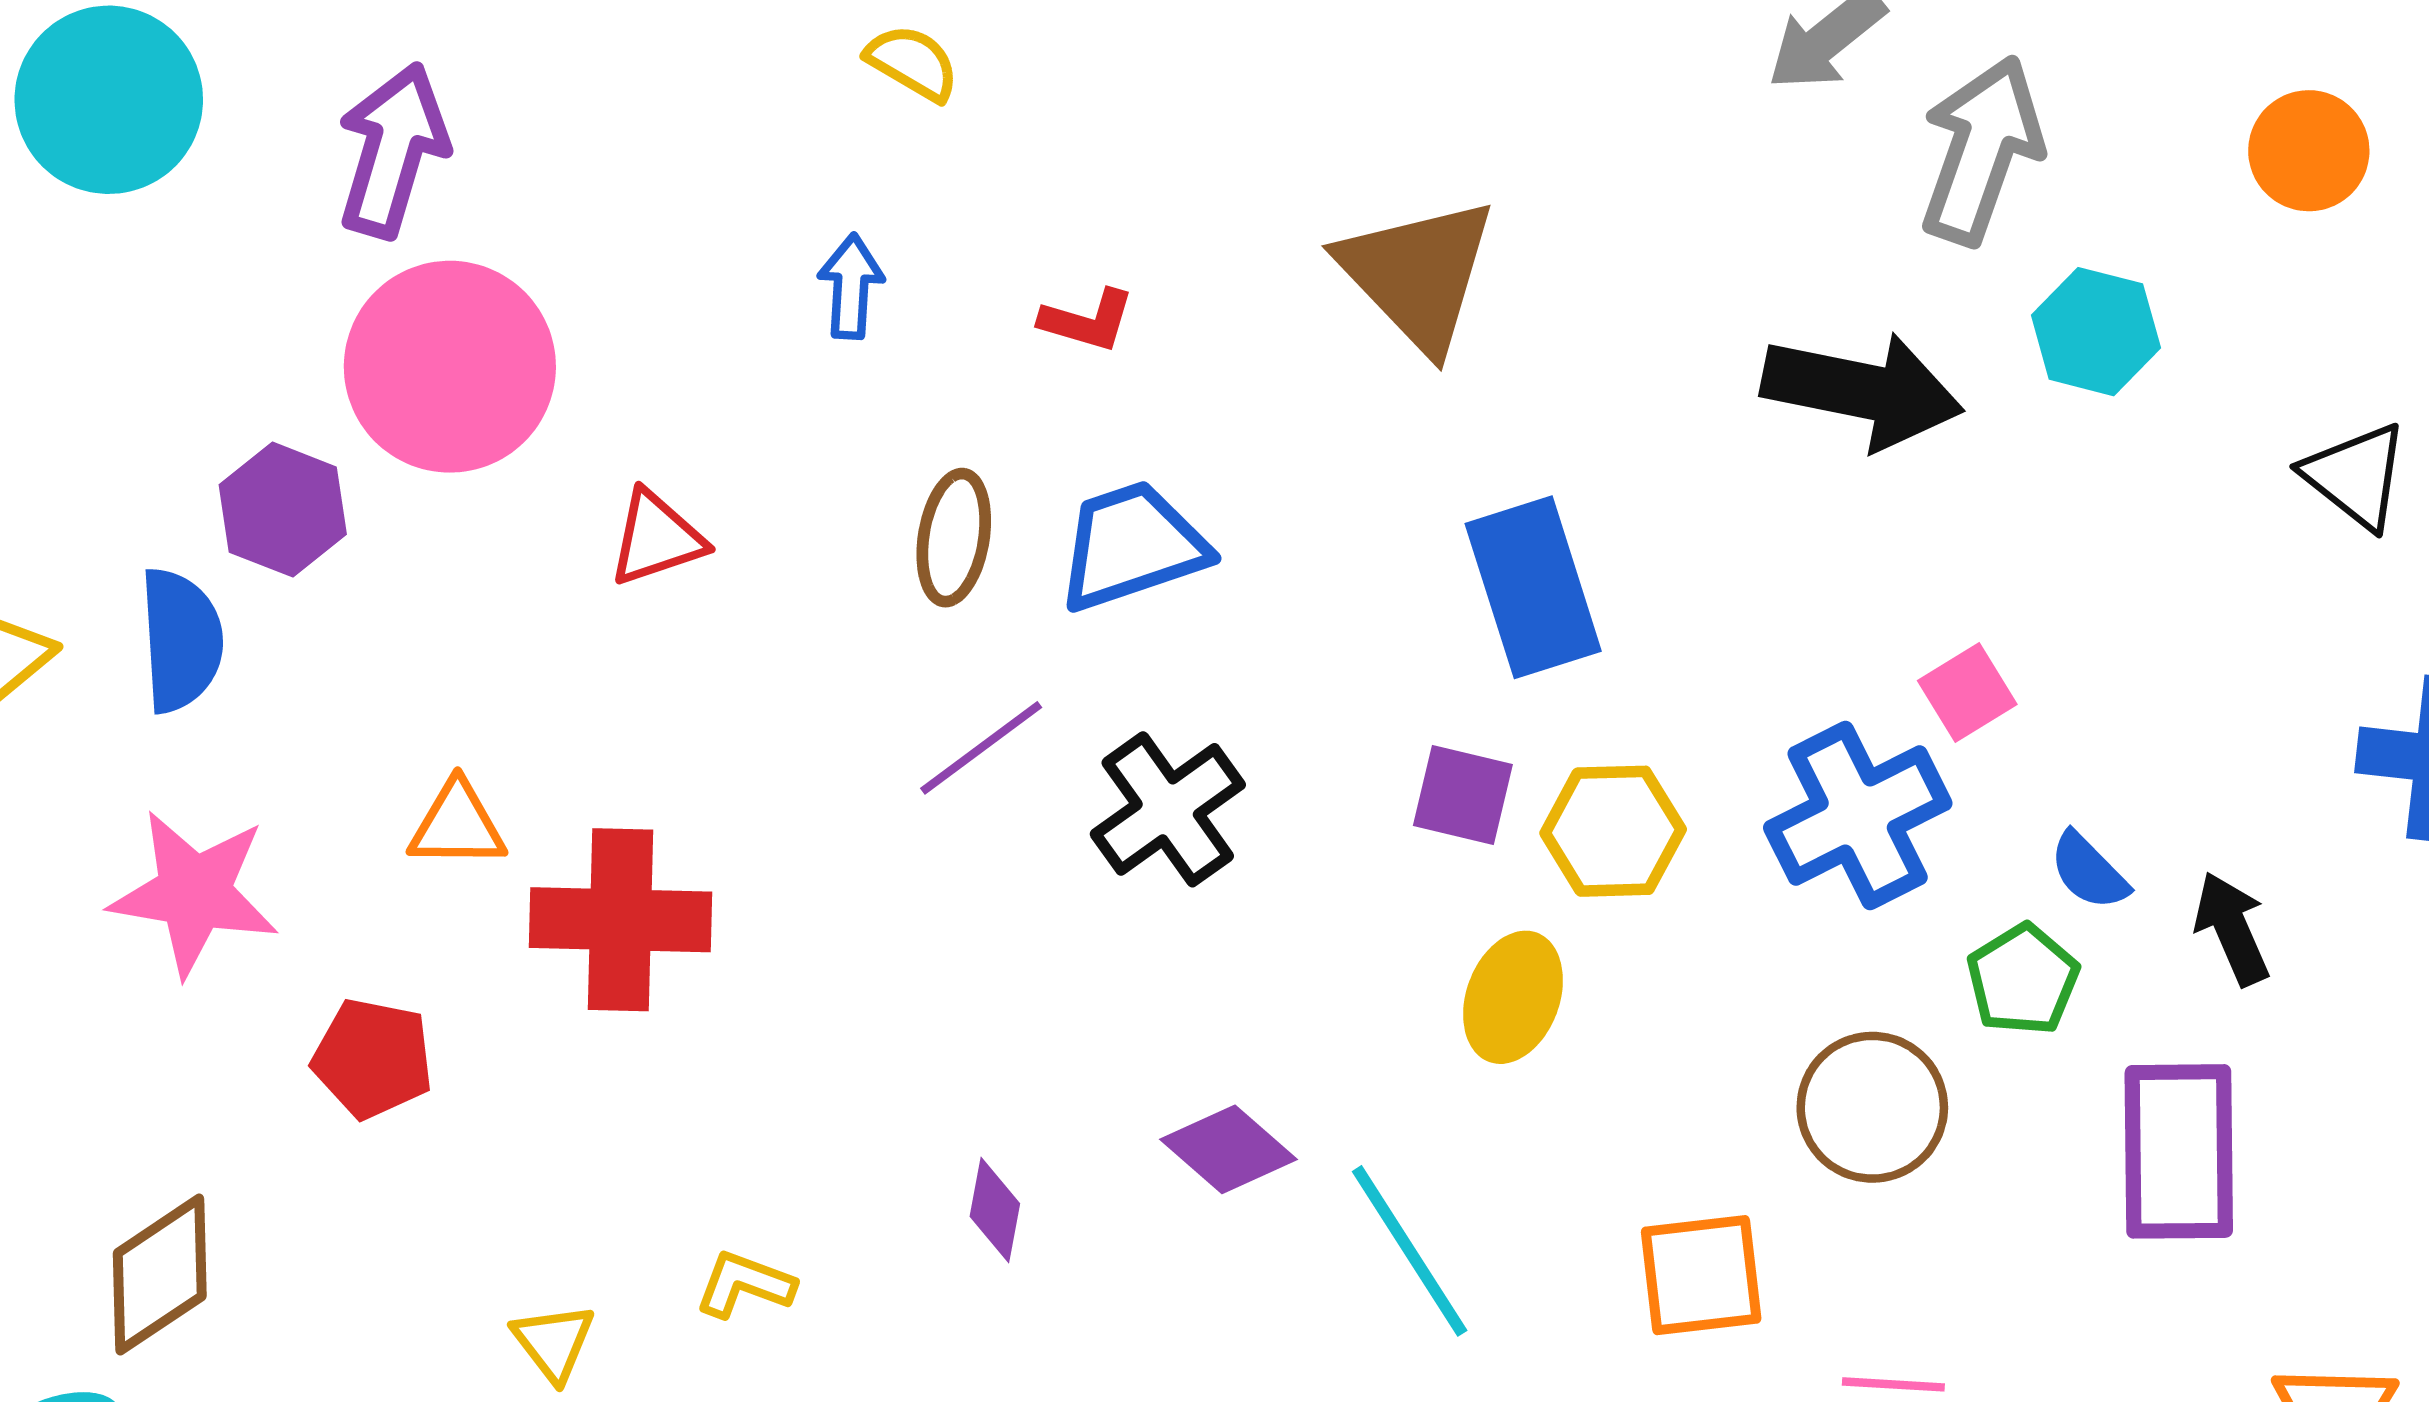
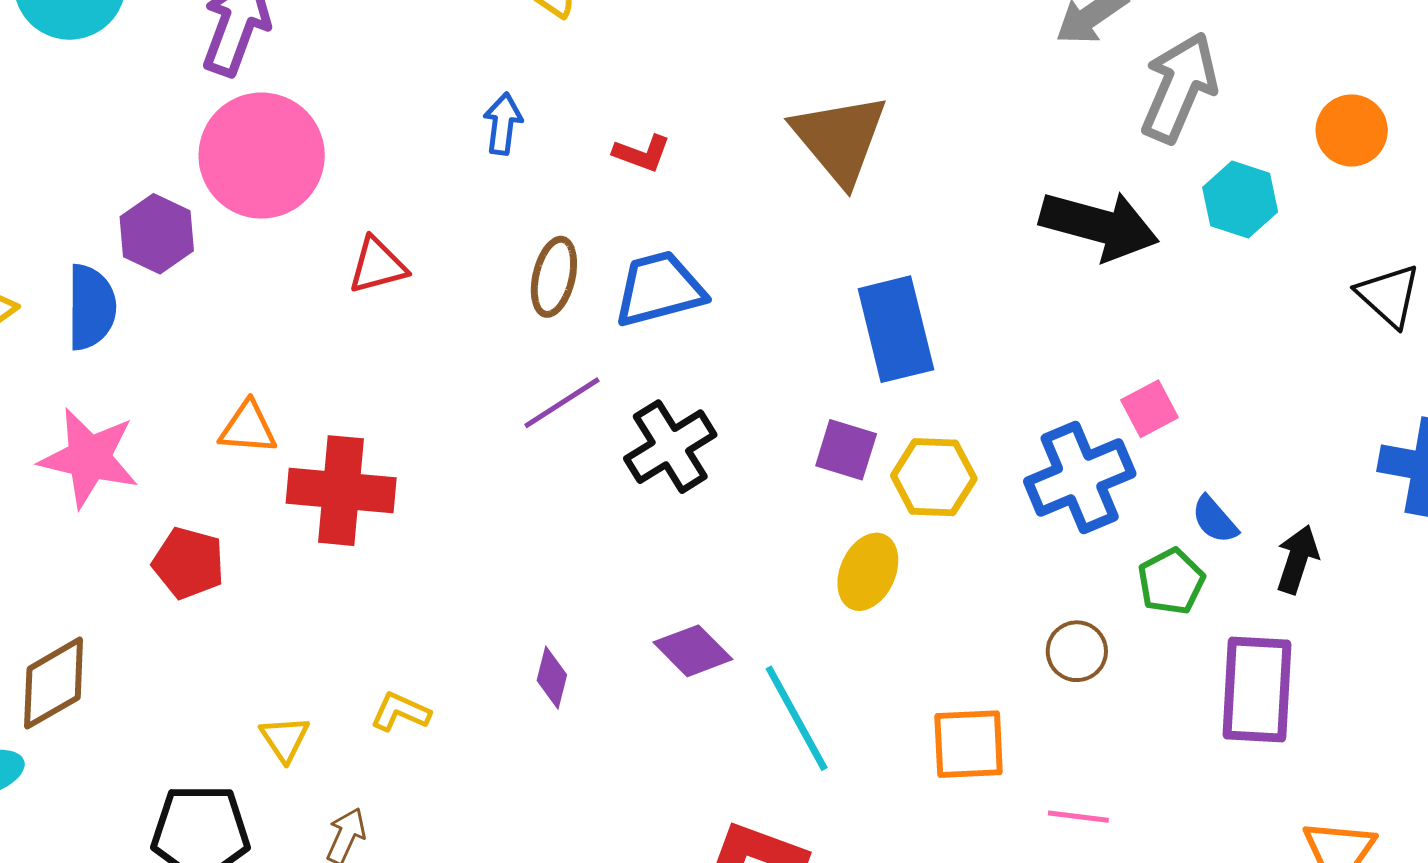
orange circle: (2309, 151) -> (1352, 130), moved
black arrow: (2232, 929) -> (1297, 559), turned 38
brown circle: (1872, 1107) -> (1077, 651), size x0.7

